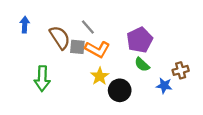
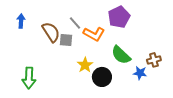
purple pentagon: (140, 40) -> (119, 17), moved
orange L-shape: (97, 49) -> (94, 34), moved
green semicircle: (142, 65) -> (121, 55), size x1.5
green arrow: (42, 79) -> (29, 78), moved

